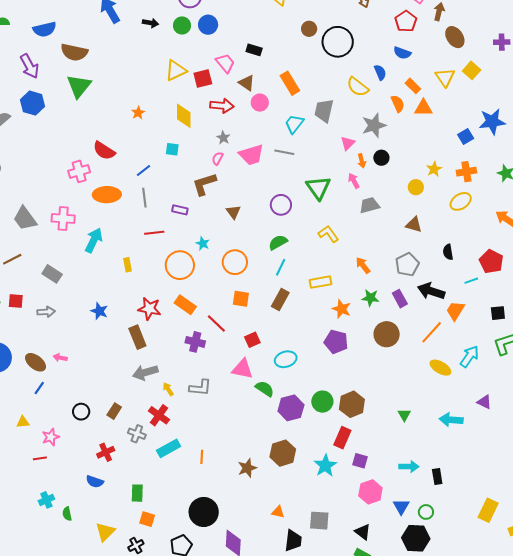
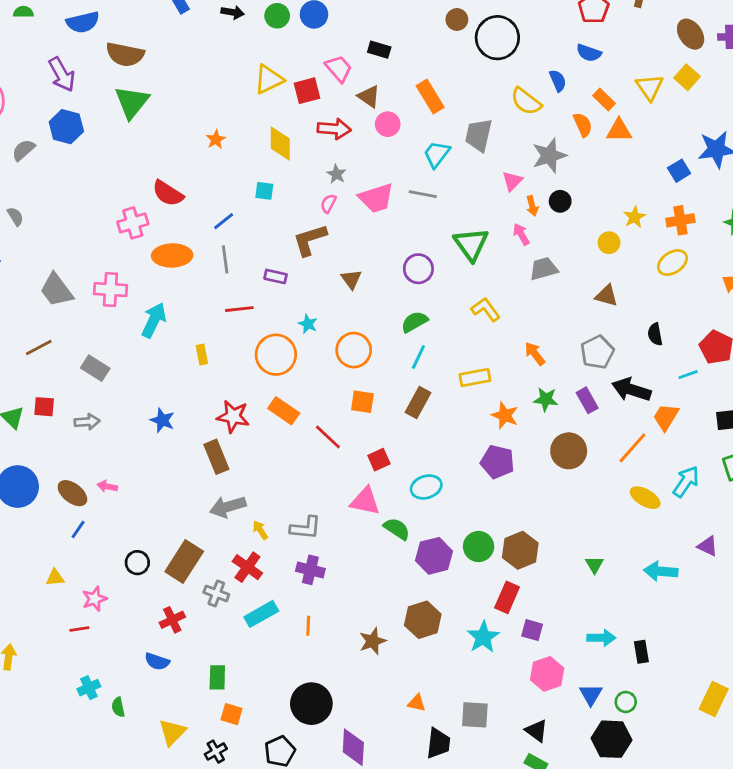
brown ellipse: (455, 37) -> (691, 34), moved
purple cross: (195, 342) -> (310, 570), moved
brown rectangle: (114, 411) -> (184, 562), size x1.8

